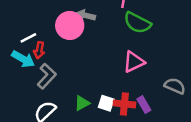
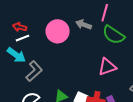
gray arrow: (86, 15) -> (84, 25), moved
red arrow: (39, 50) -> (20, 27), moved, turned 88

